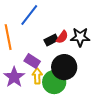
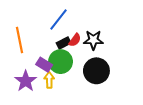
blue line: (29, 15) -> (58, 19), moved
black circle: (64, 67) -> (96, 71), moved
green circle: (54, 82) -> (61, 62), moved

